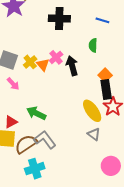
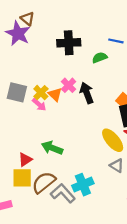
green semicircle: (93, 45) -> (100, 58), moved, turned 72
pink arrow: (13, 84) -> (39, 105), moved
gray L-shape: (45, 140) -> (63, 193), moved
cyan cross: (35, 169) -> (83, 185), moved

